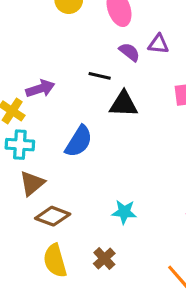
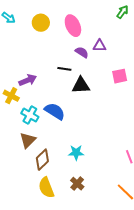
blue semicircle: (79, 141) -> (55, 111), turned -85
cyan cross: (20, 145) -> (30, 115), moved, turned 30
cyan star: (124, 212) -> (76, 153), moved
brown diamond: (53, 216) -> (42, 160), turned -60

